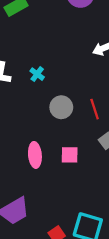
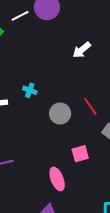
pink ellipse: (35, 155) -> (57, 179), moved

